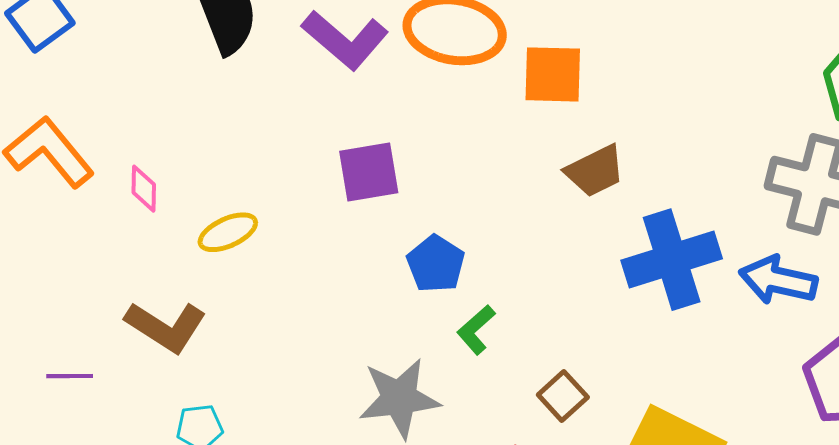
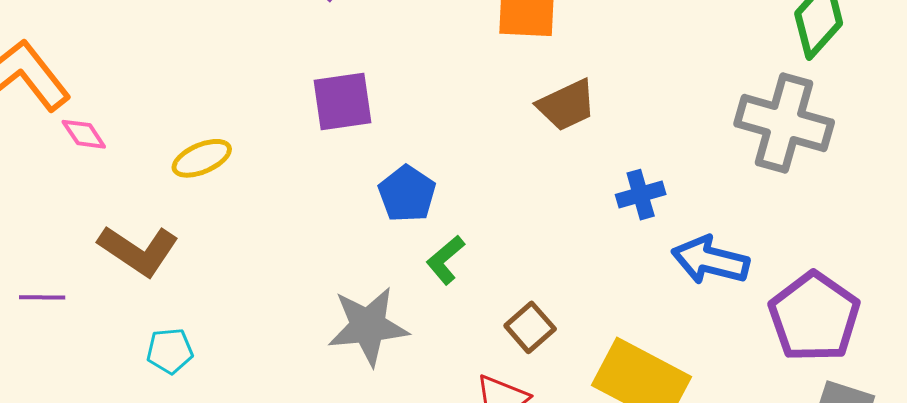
pink diamond: (144, 189) -> (84, 134), moved, turned -36
blue cross: (672, 260) -> (641, 195), size x0.5
blue arrow: (778, 280) -> (710, 260), moved

